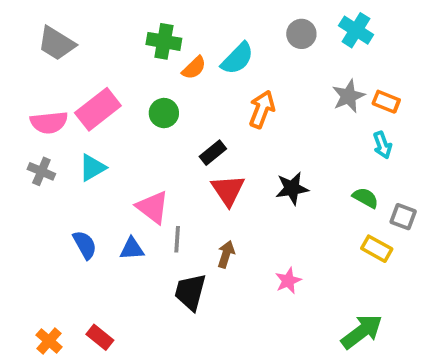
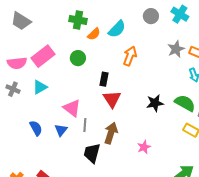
black rectangle: (213, 153) -> (104, 79), turned -40
black star: (292, 188) -> (155, 103), moved
green semicircle: (365, 198) -> (185, 103), size x1.5
blue triangle: (132, 249) -> (61, 130), turned -48
brown arrow: (226, 254) -> (111, 133), size x1.5

